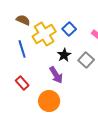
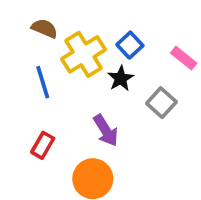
black star: (64, 55) -> (121, 78), moved
red rectangle: (22, 83) -> (43, 145), turned 72

